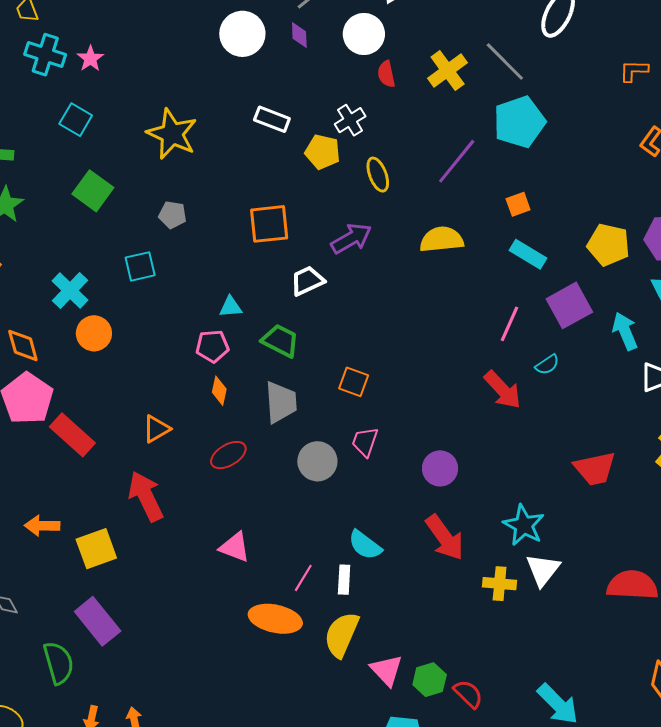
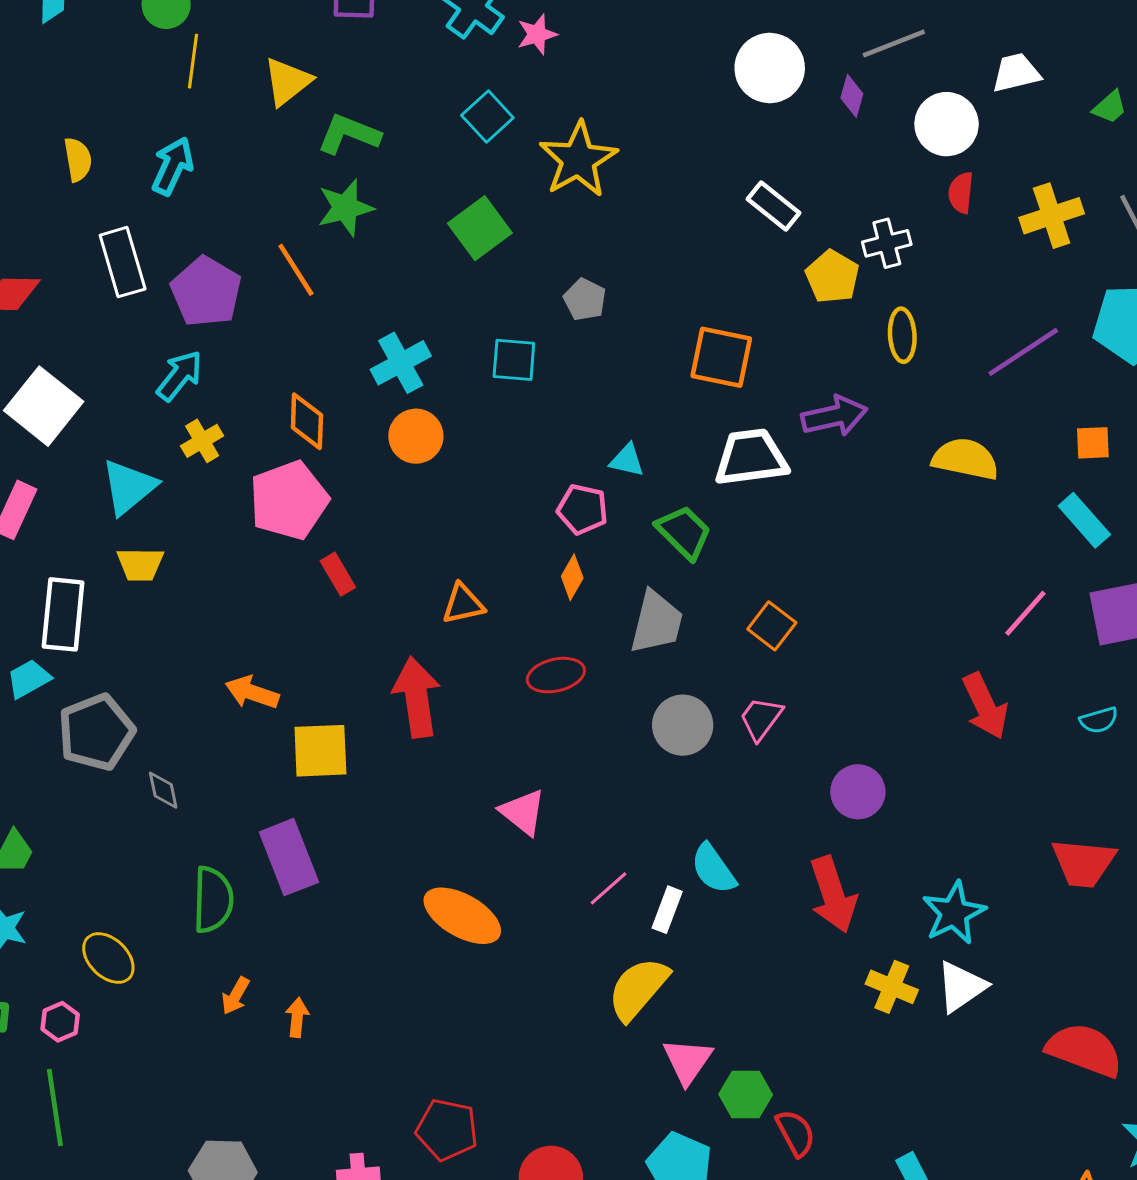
yellow star: (172, 134) -> (578, 160), moved
white trapezoid: (307, 281) -> (751, 457), size x1.4
cyan semicircle: (547, 365) -> (1099, 720), moved
red rectangle: (72, 435) -> (338, 574), size x0.6
orange ellipse: (275, 619) -> (462, 916), moved

